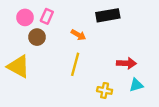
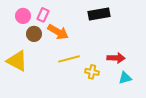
orange arrow: (78, 35) -> (58, 32), moved, size x1.5
yellow line: (75, 64) -> (69, 59), turned 60
yellow cross: (105, 90) -> (92, 72), moved

